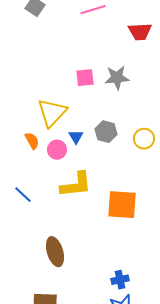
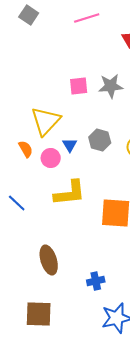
blue cross: (120, 280) -> (96, 281), moved

